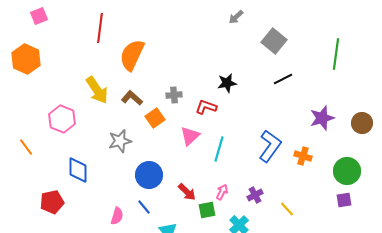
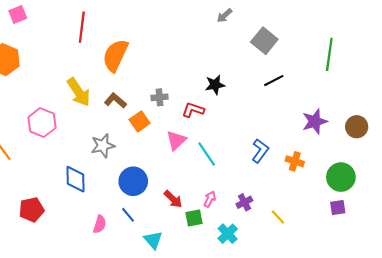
blue L-shape: (270, 146) -> (260, 151), size x0.7
cyan line: (219, 149) -> (207, 154), turned -50
blue diamond: (78, 170) -> (76, 179), moved

